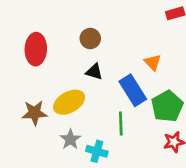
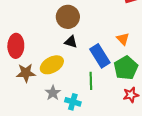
brown circle: (90, 38) -> (68, 17), size x1.5
red ellipse: (36, 49) -> (16, 46), moved
orange triangle: (153, 62) -> (123, 39), moved

